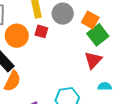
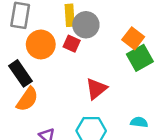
gray circle: (63, 14) -> (86, 25), moved
red triangle: (93, 60) -> (96, 89), moved

